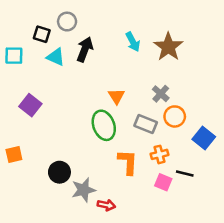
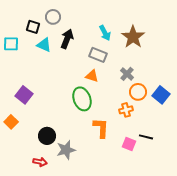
orange triangle: (116, 96) -> (92, 76), turned -40
purple square: (30, 105) -> (24, 95), moved
gray rectangle: (146, 124) -> (98, 55), moved
blue square: (204, 138) -> (161, 95), moved
orange square: (14, 154) -> (11, 122), turned -32
orange cross: (159, 154) -> (126, 110), moved
red arrow: (106, 205) -> (40, 162), moved

